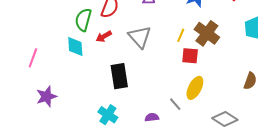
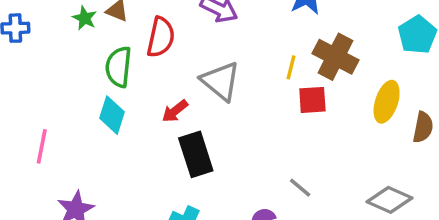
red arrow: (104, 37) -> (175, 111), moved
cyan diamond: (75, 46) -> (112, 115), turned 30
yellow ellipse: (195, 88) -> (387, 102), moved

